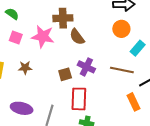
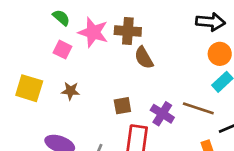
orange circle: (121, 29) -> (220, 54), moved
pink star: (43, 37) -> (93, 32), moved
purple cross: (86, 67) -> (162, 114), moved

